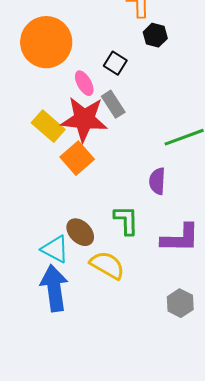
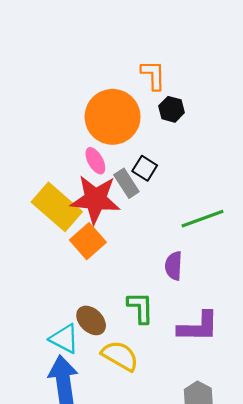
orange circle: (46, 42) -> (113, 117), moved
black square: (115, 63) -> (145, 168), moved
yellow rectangle: (48, 126) -> (57, 207), size x1.4

